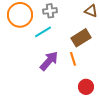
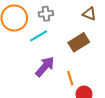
orange line: (73, 59) -> (70, 78), moved

